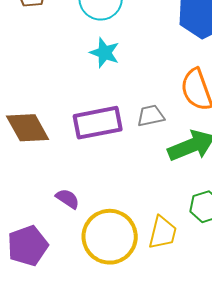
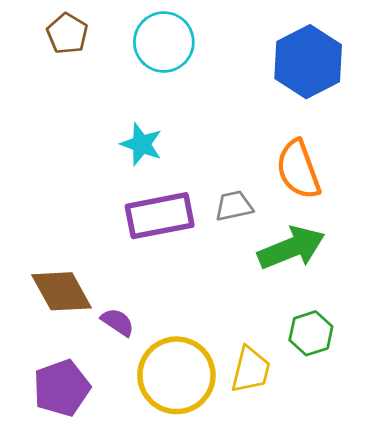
cyan star: (105, 53) -> (141, 144), moved
brown diamond: (28, 128) -> (62, 291), moved

